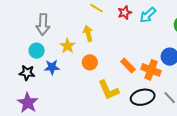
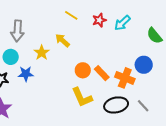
yellow arrow: (88, 33) -> (62, 40), turned -35
orange circle: (90, 62) -> (83, 70), moved

